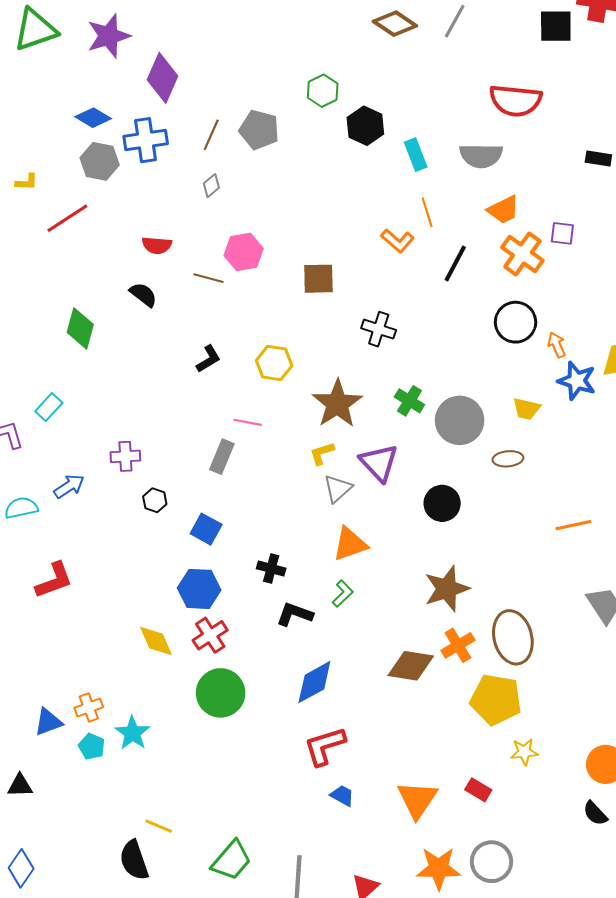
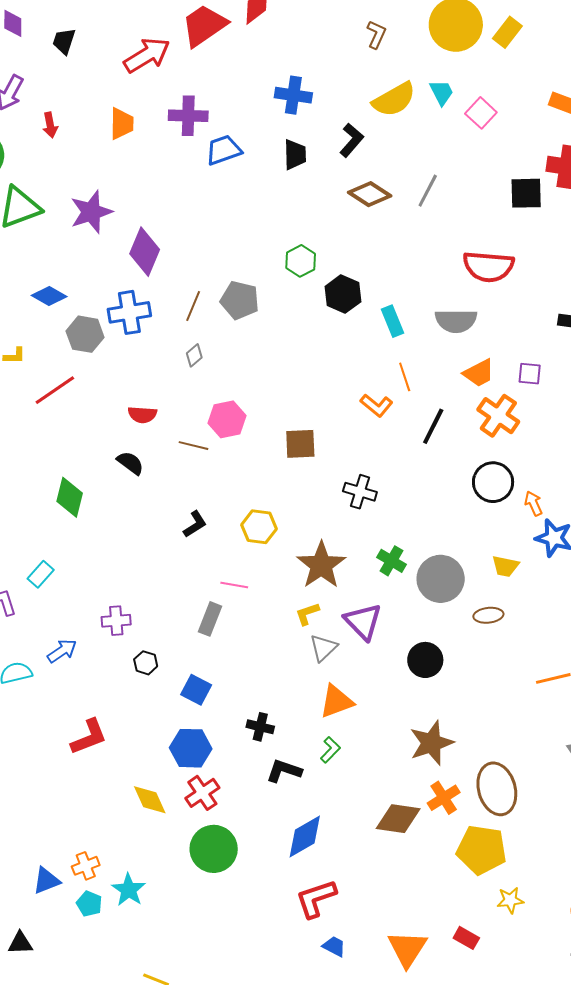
blue diamond: (93, 118) -> (49, 296), moved
purple square: (562, 233) -> (530, 374), moved
red L-shape: (54, 580) -> (89, 737), moved

